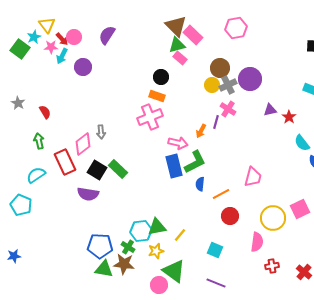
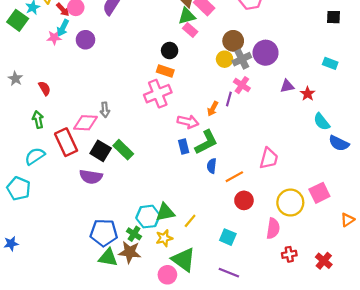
pink star: (51, 47) -> (54, 38), moved
pink diamond: (83, 144) -> (85, 123), turned 40
blue rectangle: (174, 166) -> (184, 146), size x0.6

